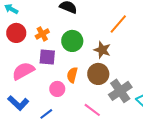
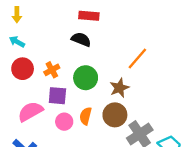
brown star: (102, 50) -> (119, 88), turned 30
pink circle: (57, 89) -> (64, 122), moved

